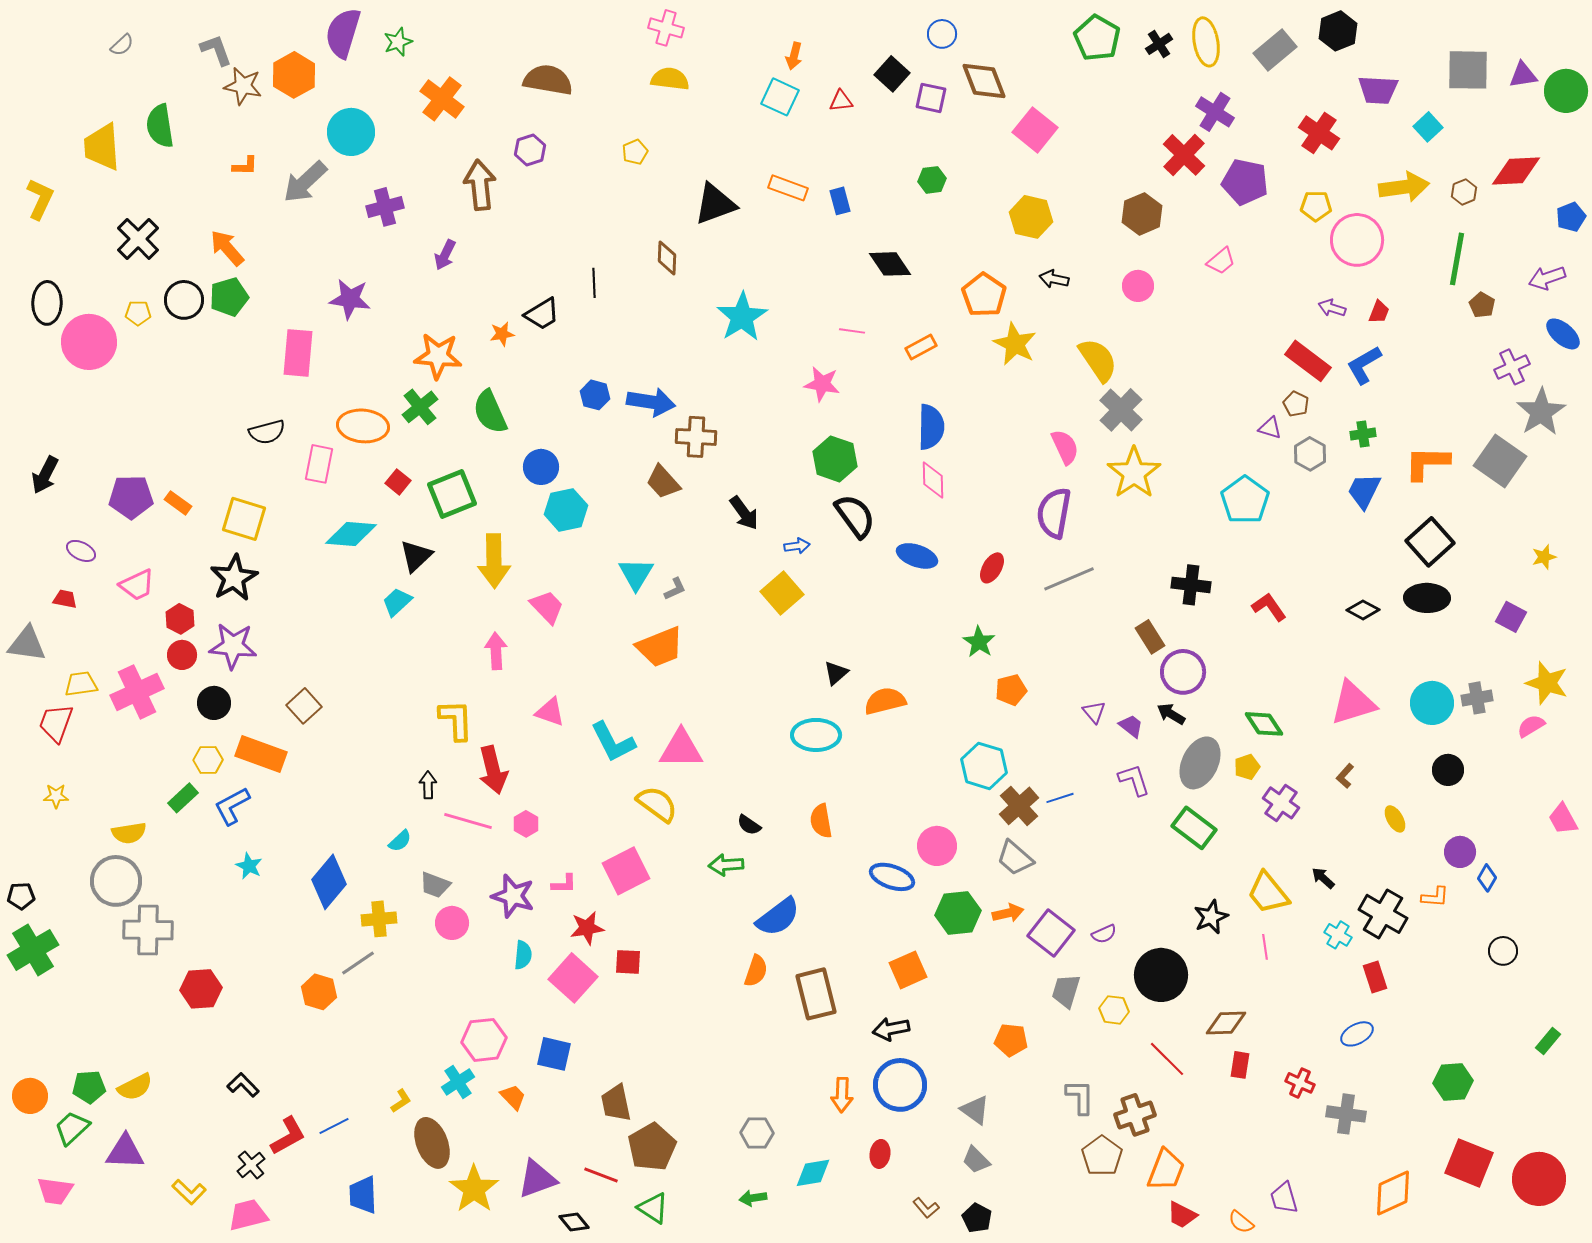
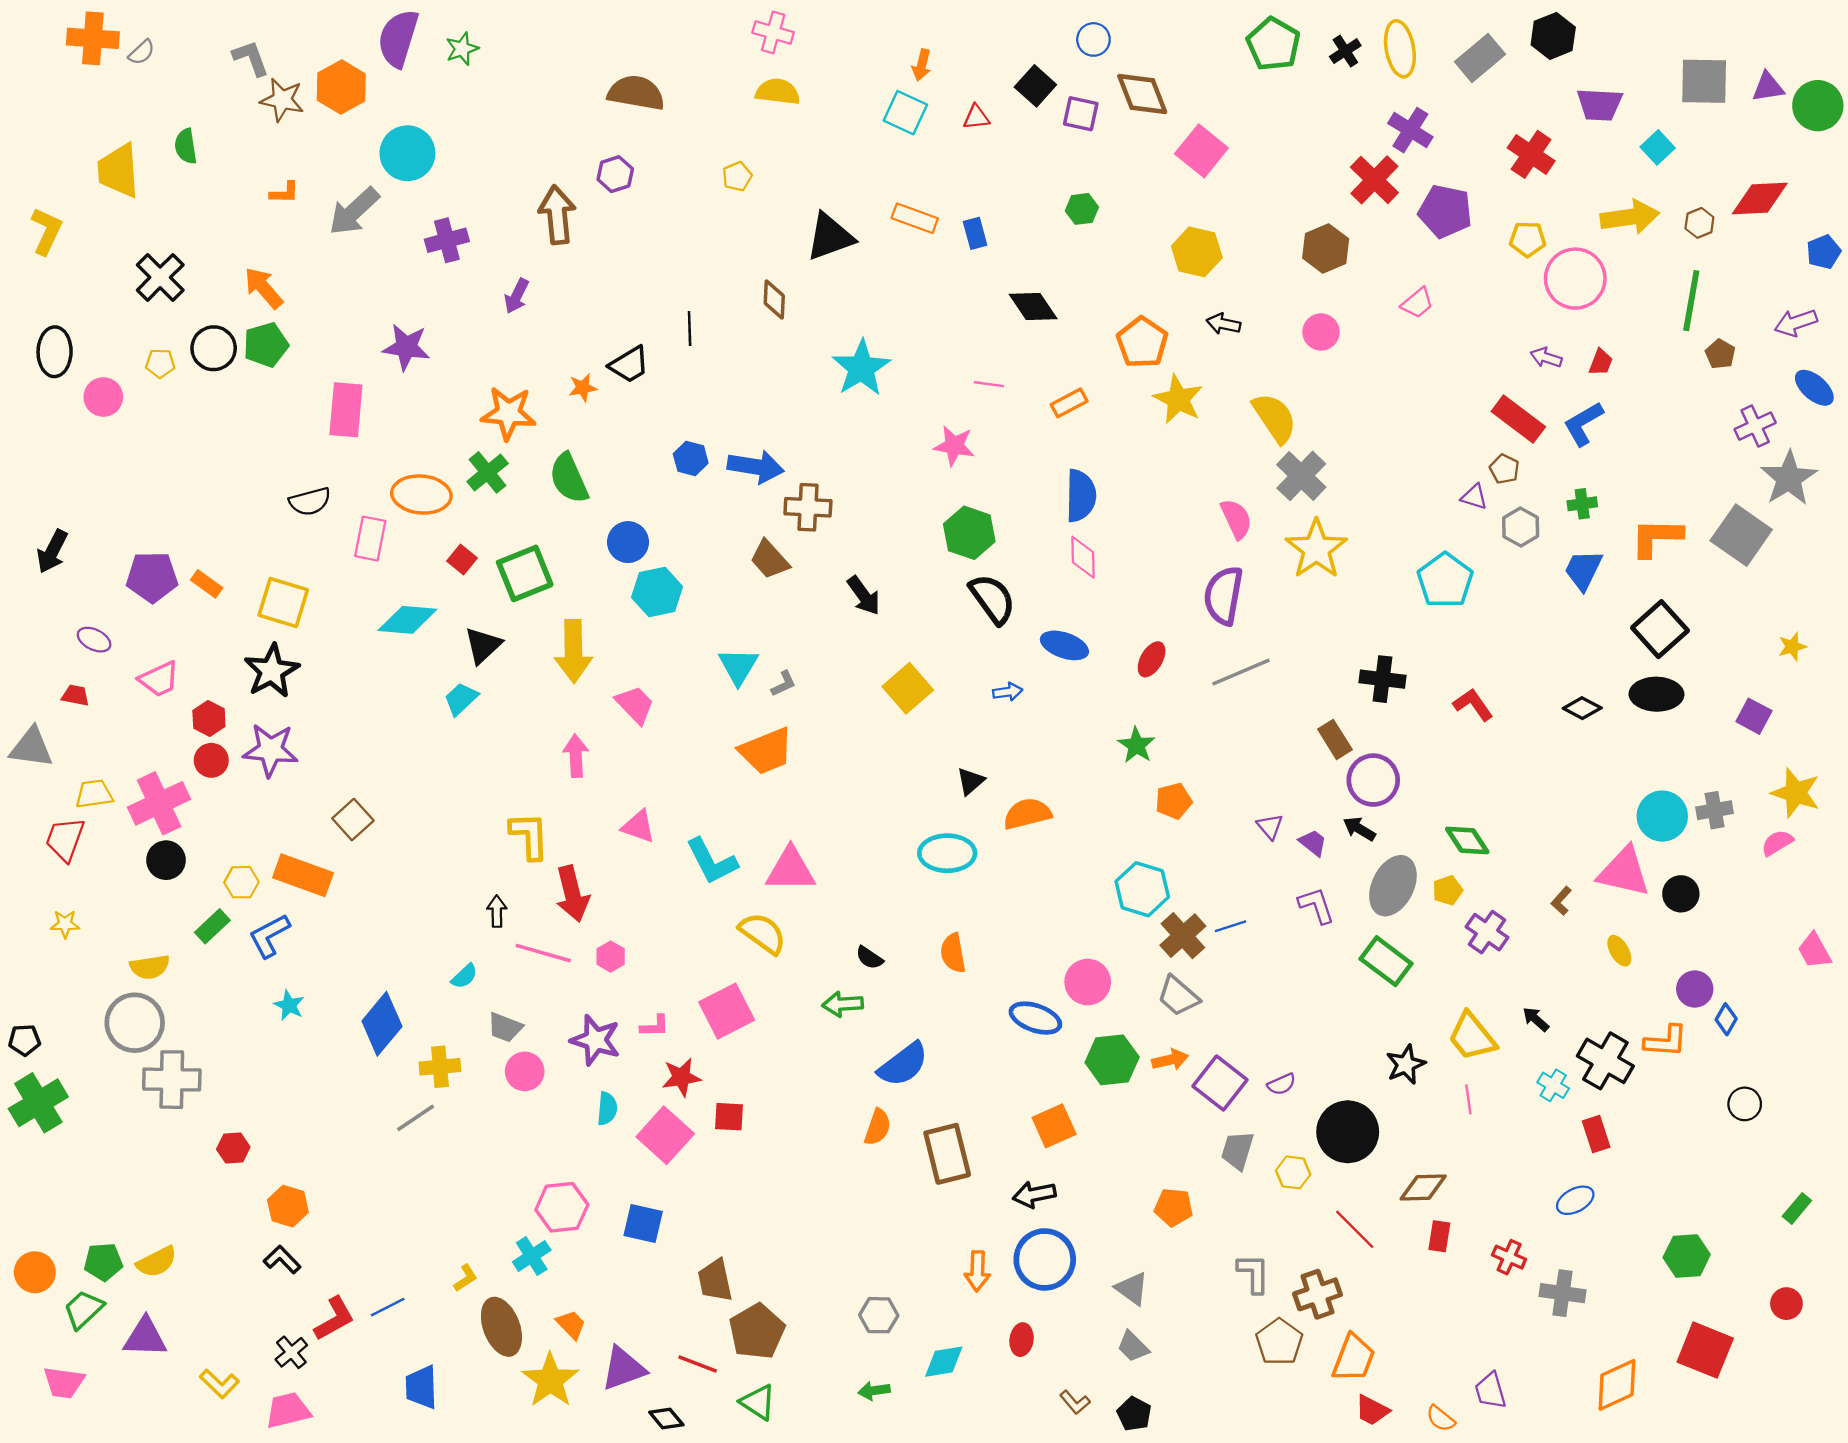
orange cross: (442, 99) -> (93, 38), moved, turned -33
green semicircle: (160, 126) -> (186, 146), size x0.7
pink circle: (89, 342) -> (103, 397), size x0.6
blue arrow: (797, 546) -> (1008, 692), moved
black circle: (214, 703) -> (166, 860), moved
pink triangle: (1353, 703) -> (1624, 872), moved, turned 30
orange L-shape: (1435, 897) -> (1666, 1041), size x1.4
red hexagon: (201, 989) -> (233, 1148), size x0.7
orange hexagon: (319, 992) -> (288, 1206), moved
orange trapezoid: (513, 1097) -> (571, 1324), moved
red circle: (1539, 1179) -> (1786, 1304), moved, size x0.5

